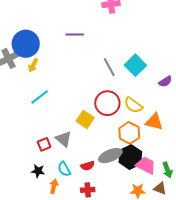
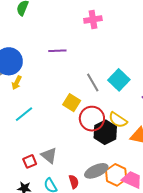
yellow square: (85, 119) -> (72, 103), moved
orange hexagon: (129, 133) -> (116, 175), moved
black hexagon: (130, 157) -> (105, 132), moved
red semicircle: (88, 166) -> (74, 182), turned -88

